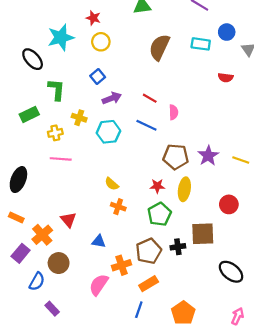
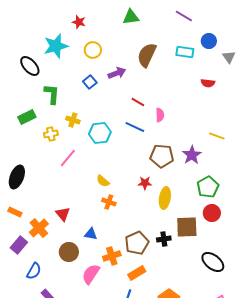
red star: (93, 18) -> (79, 22), moved
purple arrow: (112, 98) -> (117, 73), moved
pink line: (61, 159) -> (68, 158), moved, turned -54
yellow line: (241, 160) -> (217, 136), moved
yellow ellipse: (184, 189) -> (165, 198), moved
red circle: (229, 204) -> (212, 213), moved
green pentagon: (159, 214) -> (208, 187), moved
brown circle: (59, 263) -> (69, 252), moved

